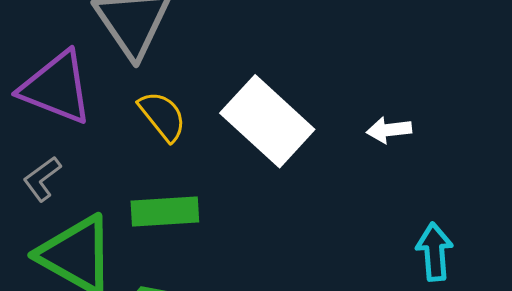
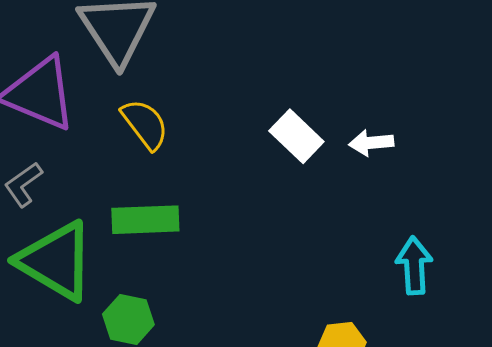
white rectangle: (267, 121) -> (296, 136), moved, size x0.6

